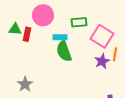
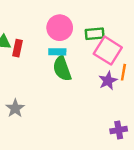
pink circle: (43, 15) -> (60, 28), moved
green rectangle: (79, 22) -> (95, 34), moved

